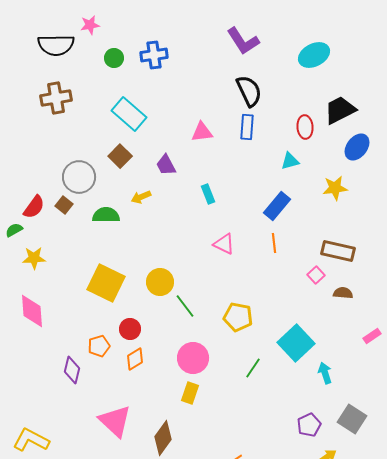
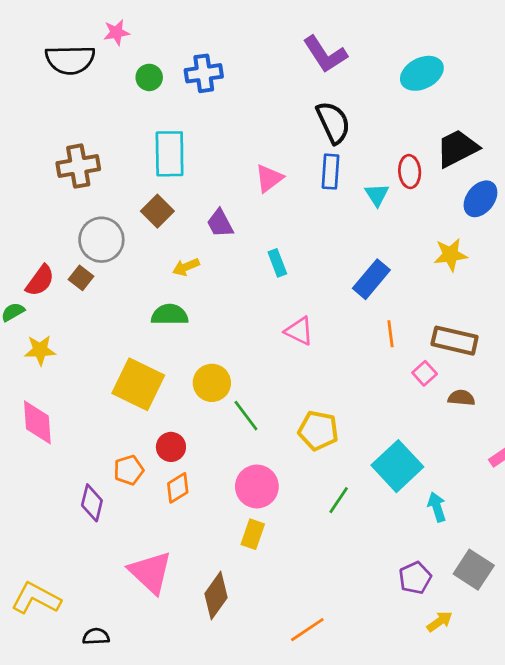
brown cross: (56, 98) -> (78, 166), moved
cyan rectangle: (129, 114) -> (170, 154), turned 48
pink triangle: (202, 132) -> (269, 178), turned -30
cyan triangle: (290, 161) -> (377, 195), moved, turned -48
green semicircle: (106, 215) -> (170, 315), moved
orange line: (274, 243) -> (390, 334), moved

